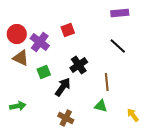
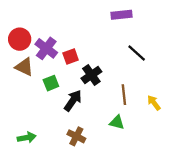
purple rectangle: (120, 13) -> (122, 15), moved
red square: (68, 30) -> (71, 56), moved
green arrow: (18, 106) -> (27, 137), moved
yellow arrow: (133, 115) -> (154, 103), moved

